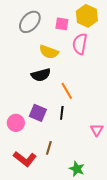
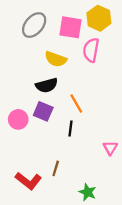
pink square: (62, 24) -> (71, 27), size x1.5
purple square: (38, 113) -> (43, 111), moved
pink circle: (16, 123) -> (18, 119), moved

